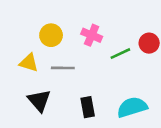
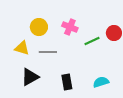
black triangle: (39, 101) -> (30, 77), turned 42
cyan semicircle: (132, 107) -> (101, 82), size x0.7

